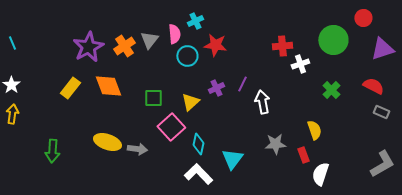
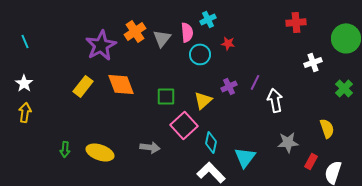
red star: (215, 45) -> (228, 43), size x0.6
orange cross: (124, 46) -> (135, 31), moved
red cross: (282, 46) -> (296, 22), moved
yellow ellipse: (107, 142) -> (100, 152), moved
green arrow: (52, 151) -> (65, 149), size x0.7
red rectangle: (303, 155) -> (311, 161), moved, turned 49

